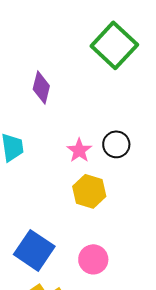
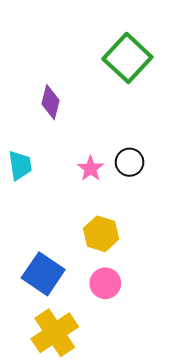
yellow hexagon: (89, 191) -> (101, 234), moved

